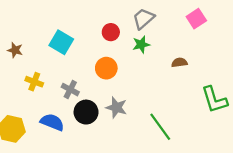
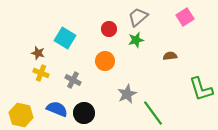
brown star: (15, 50) -> (38, 53), moved
gray star: (116, 108) -> (127, 94), moved, turned 30
black circle: (86, 112) -> (84, 113), moved

